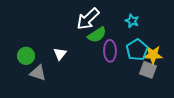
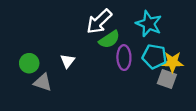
cyan star: (132, 21) -> (149, 24), size x1.6
cyan pentagon: (137, 50) -> (154, 56), turned -30

